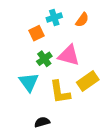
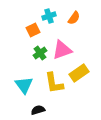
pink triangle: (69, 55) -> (62, 50), turned -35
cyan triangle: (29, 82) -> (24, 85), moved

